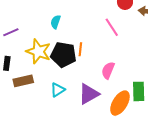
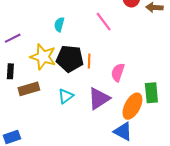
pink line: (112, 27) -> (104, 22), moved
orange line: (80, 49) -> (89, 61), moved

